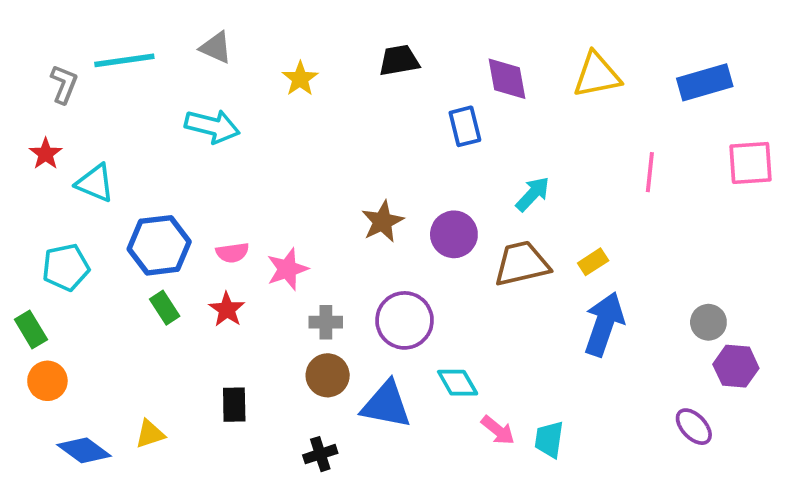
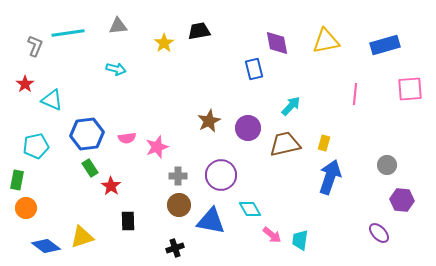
gray triangle: (216, 48) -> (118, 26), turned -30
black trapezoid: (399, 60) -> (199, 31), moved
cyan arrow: (212, 126) -> (116, 69), size x0.7
yellow rectangle: (593, 262) -> (324, 143), turned -42
red star: (227, 309) -> (111, 186), moved
gray circle: (708, 322) -> (387, 165), moved
green rectangle: (31, 330) -> (17, 180), turned 42
yellow triangle: (150, 434) -> (82, 237), size x1.4

